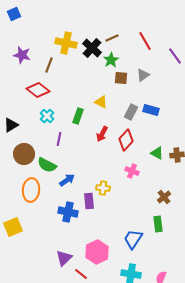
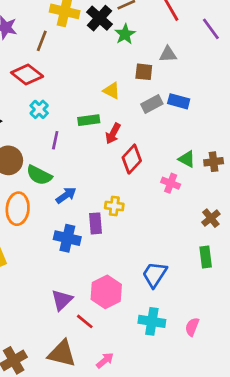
gray triangle: (143, 75) -> (168, 54), turned 32
brown square: (121, 78) -> (144, 72), moved
gray rectangle: (131, 112) -> (152, 104), turned 35
green rectangle: (78, 116) -> (89, 120), moved, turned 63
red diamond: (126, 140) -> (132, 159), moved
pink cross: (132, 171) -> (171, 183), moved
brown cross: (164, 197) -> (211, 218), moved
green rectangle: (158, 224) -> (206, 257), moved

